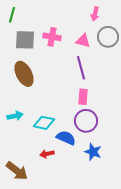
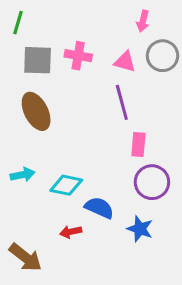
pink rectangle: (83, 97) -> (138, 145), moved
purple circle: (86, 121) -> (152, 182), moved

